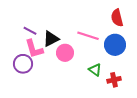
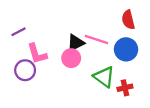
purple line: (30, 31) -> (18, 32), moved, turned -56
black triangle: (51, 39) -> (76, 43), moved
green triangle: (95, 70) -> (104, 77), size x1.5

